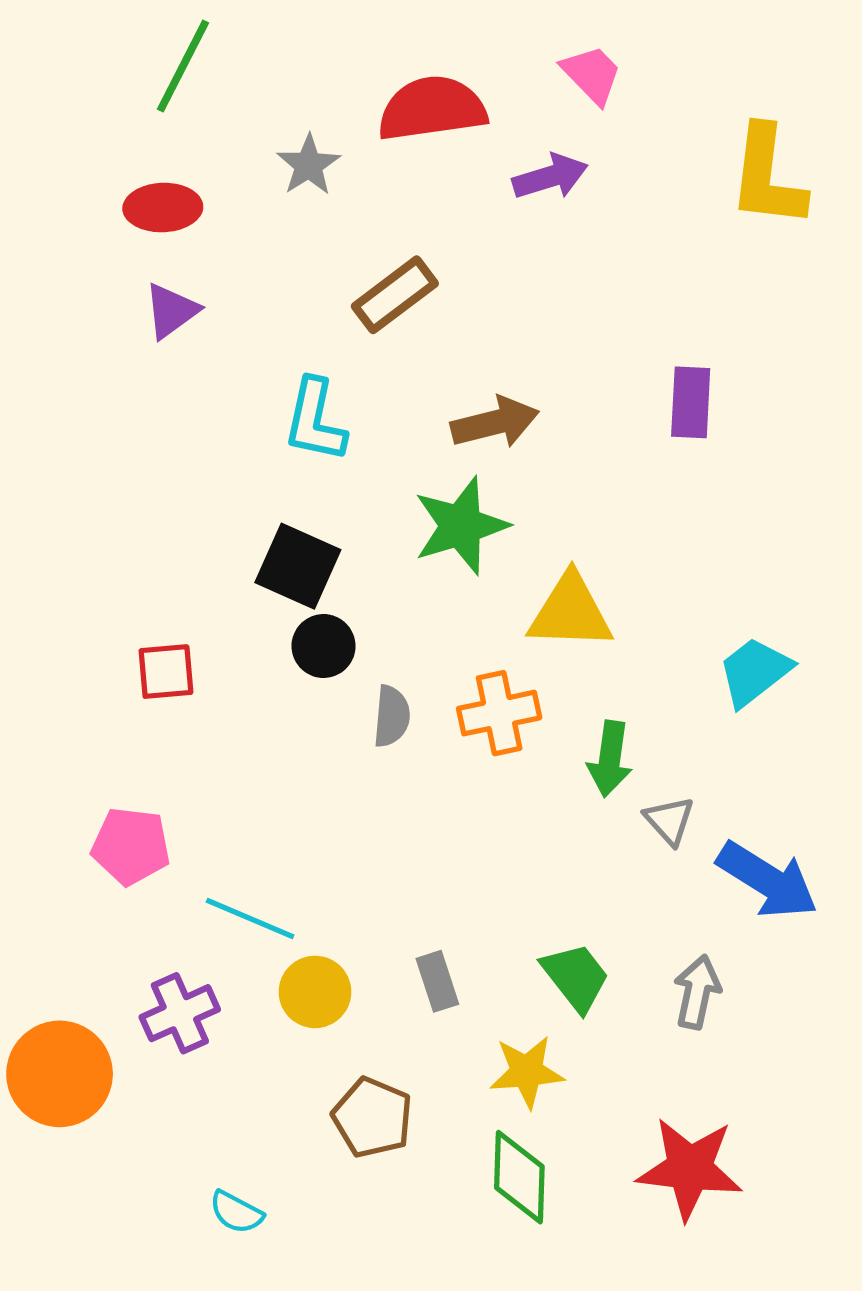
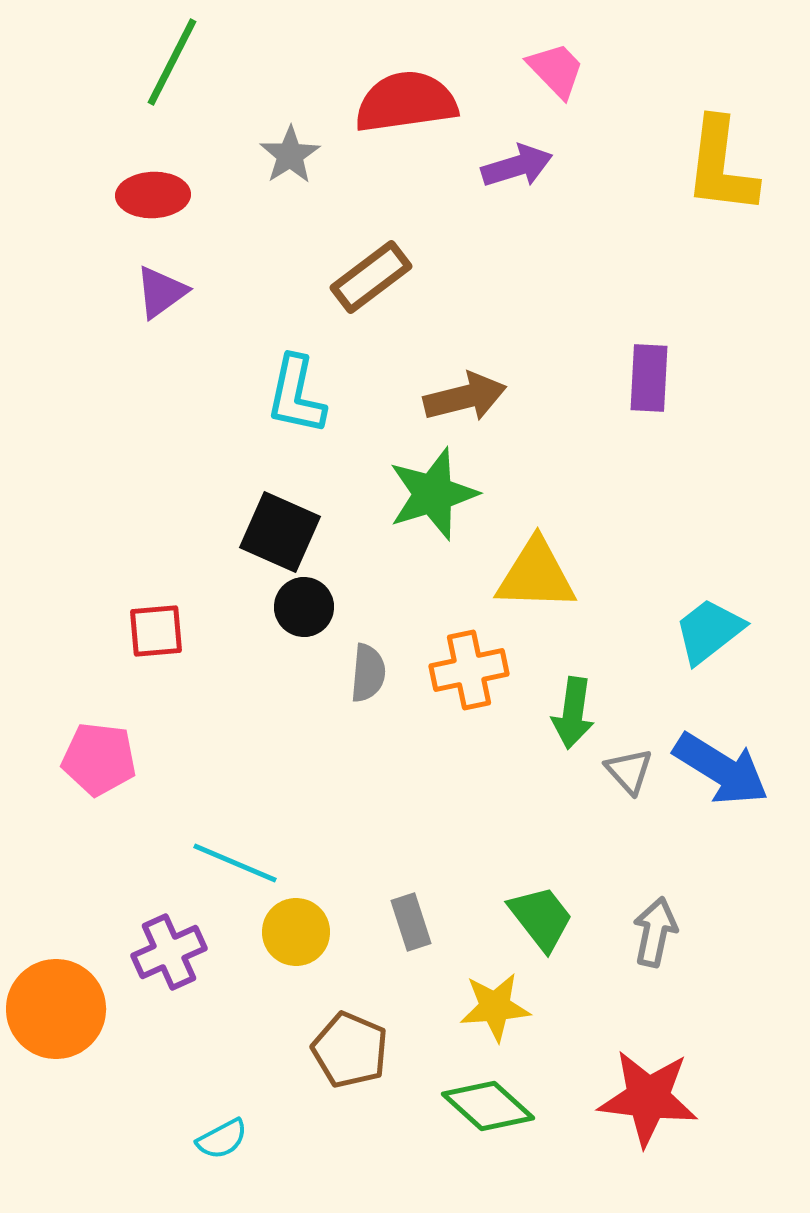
pink pentagon: (131, 846) -> (99, 759), moved
blue arrow: (767, 880) -> (721, 769), moved
green diamond: (519, 1177) -> (488, 1106), turned -50
cyan semicircle: (236, 1212) -> (222, 1139), turned -56

